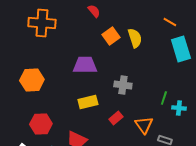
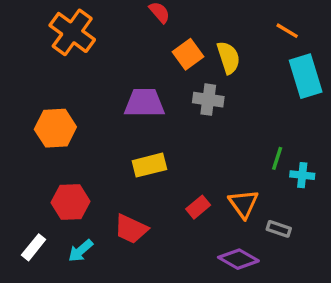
orange cross: (42, 23) -> (72, 32), turned 32
gray cross: (123, 85) -> (208, 100), moved
red rectangle: (116, 118) -> (198, 207), moved

